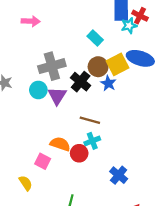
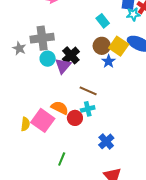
yellow square: (118, 64) -> (119, 46), turned -36
gray cross: (52, 66) -> (42, 38), moved
black cross: (81, 82) -> (71, 55), moved
pink square: (43, 161) -> (43, 120), size x1.6
yellow semicircle: (26, 183) -> (25, 124), moved, turned 32

